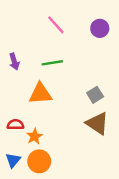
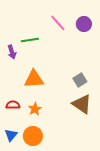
pink line: (56, 25) -> (58, 23), moved
green line: (52, 63) -> (30, 40), moved
orange star: (34, 136) -> (35, 109), moved

